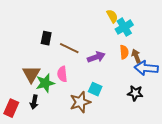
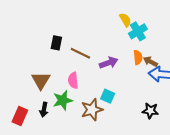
brown arrow: (136, 56) -> (150, 62), turned -40
green star: (45, 83) -> (63, 100), moved
black star: (135, 93) -> (150, 111), moved

